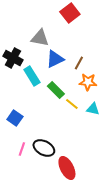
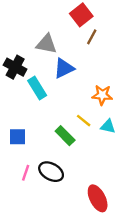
brown line: (79, 63) -> (92, 37), moved
green rectangle: (56, 90) -> (65, 136), moved
blue square: (15, 118) -> (17, 137), turned -35
red ellipse: (67, 168) -> (98, 198), moved

